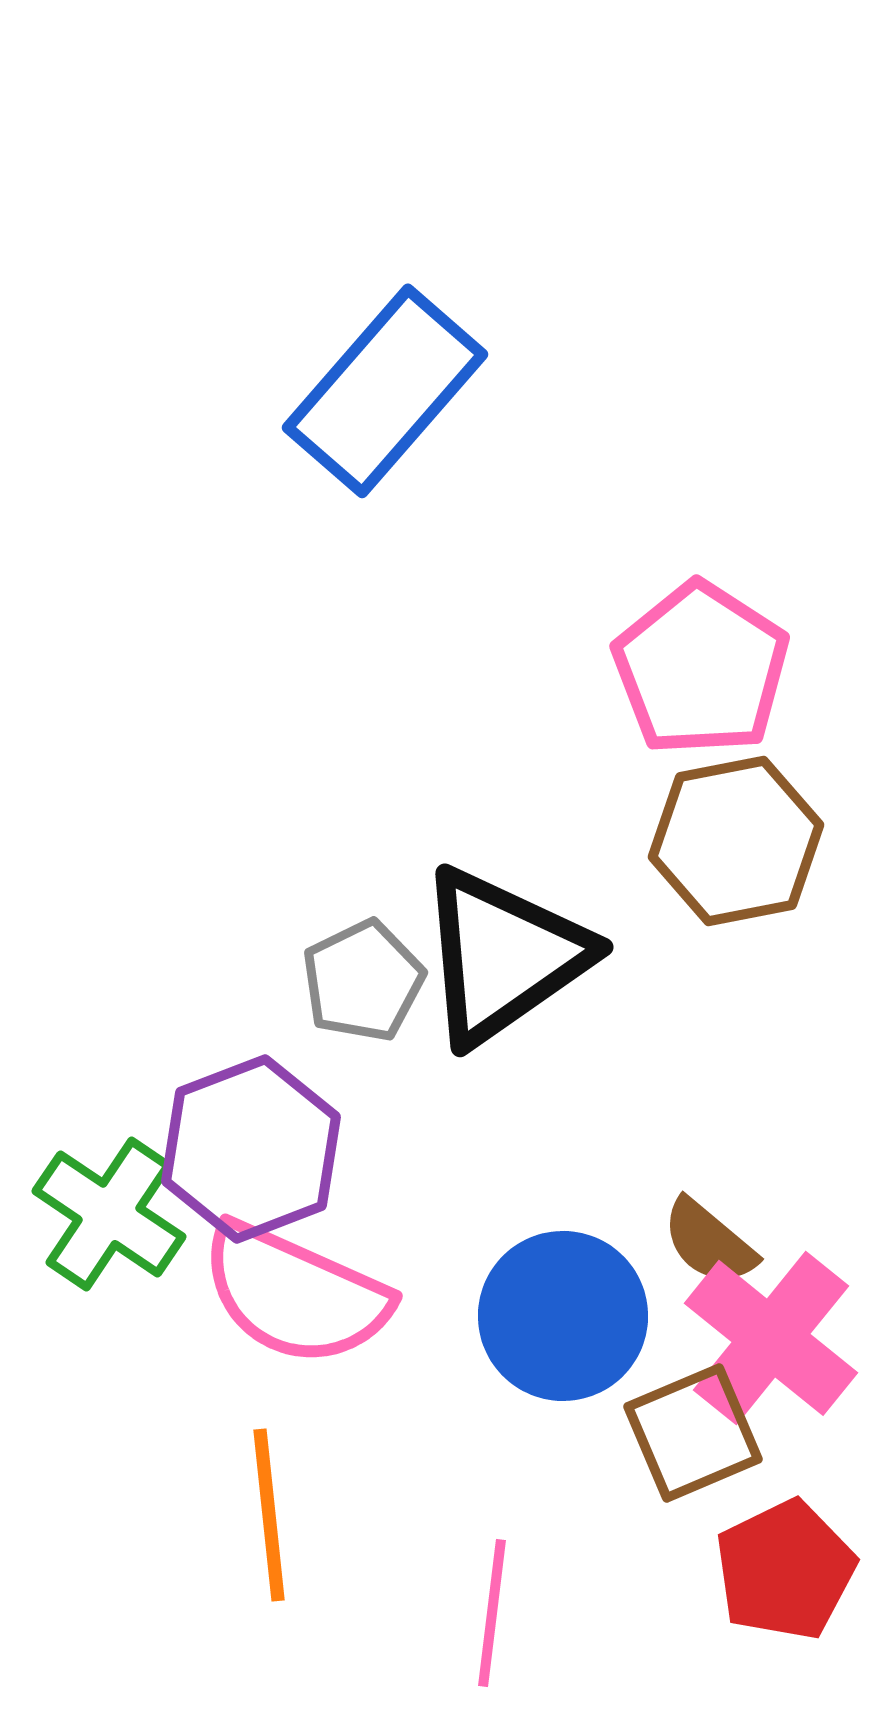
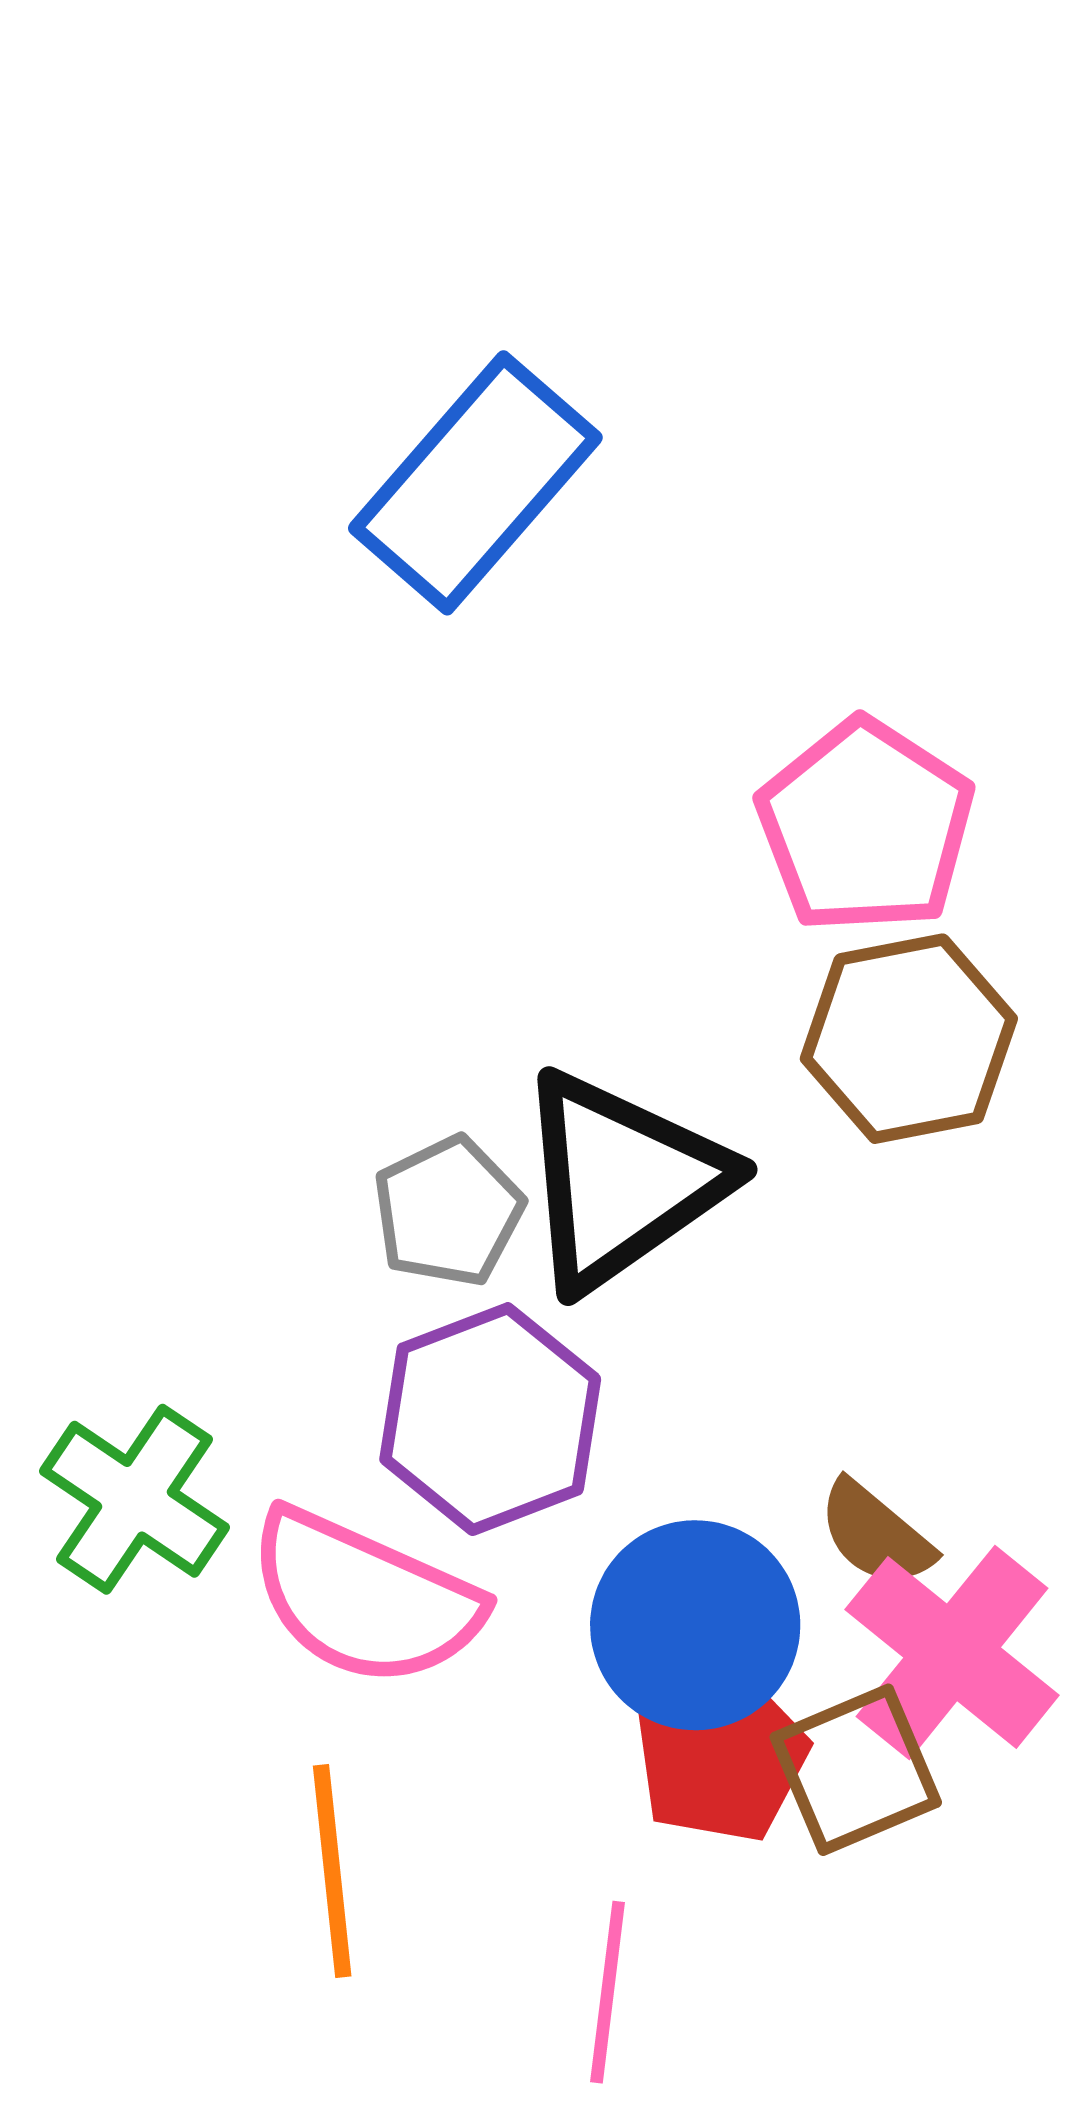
purple hexagon: (251, 1149) -> (490, 1419), moved
red pentagon: (785, 1570) -> (721, 1756), moved

